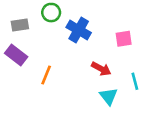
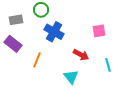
blue cross: (79, 30) -> (54, 32), moved
cyan triangle: (109, 96) -> (71, 77), moved

